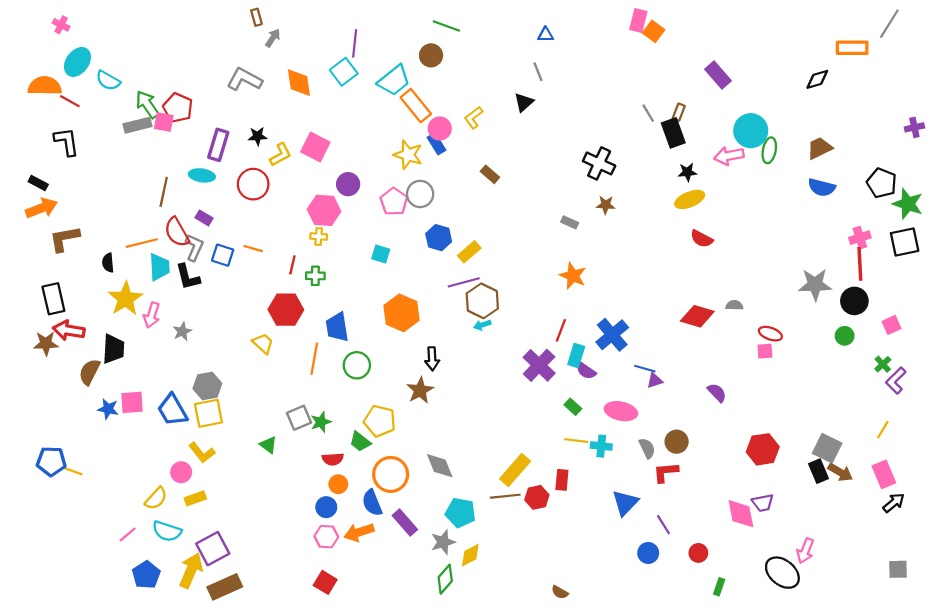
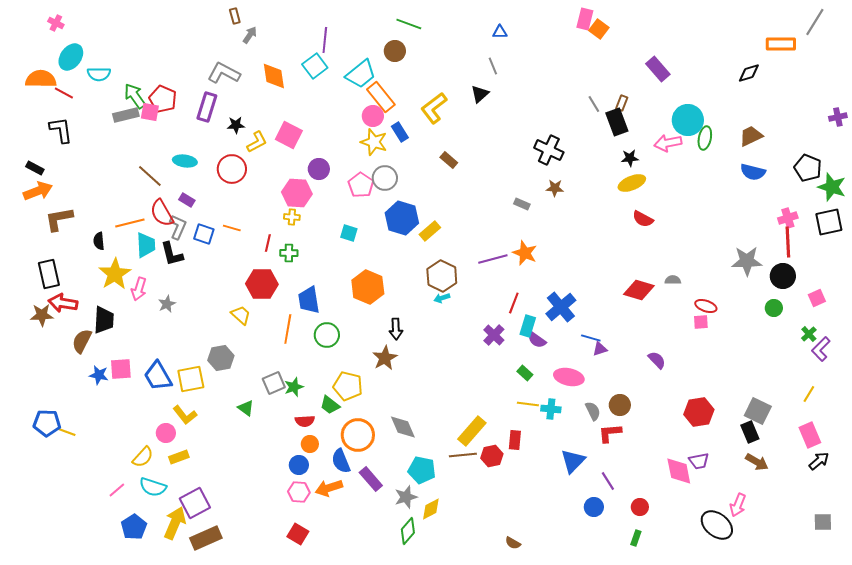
cyan semicircle: (108, 80) -> (99, 74), turned -30
yellow L-shape: (474, 118) -> (434, 108), size x1.5
pink circle: (440, 128) -> (373, 116), moved
purple rectangle: (218, 145) -> (207, 107), moved
brown line: (164, 192) -> (150, 176), turned -60
blue hexagon: (439, 238) -> (402, 218), size x1.4
purple line: (464, 282) -> (493, 259), moved
purple cross: (539, 365) -> (494, 335), size x0.7
gray hexagon: (207, 386) -> (221, 358), moved
brown arrow: (840, 472) -> (757, 462), moved
green rectangle: (719, 587) -> (636, 538), moved

